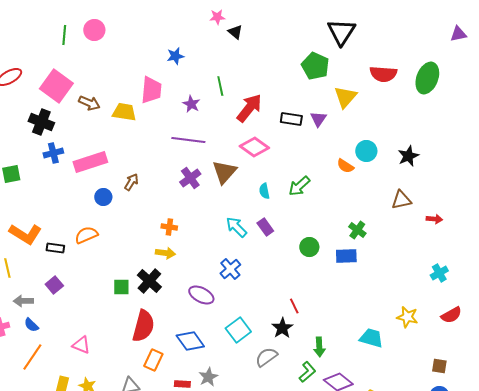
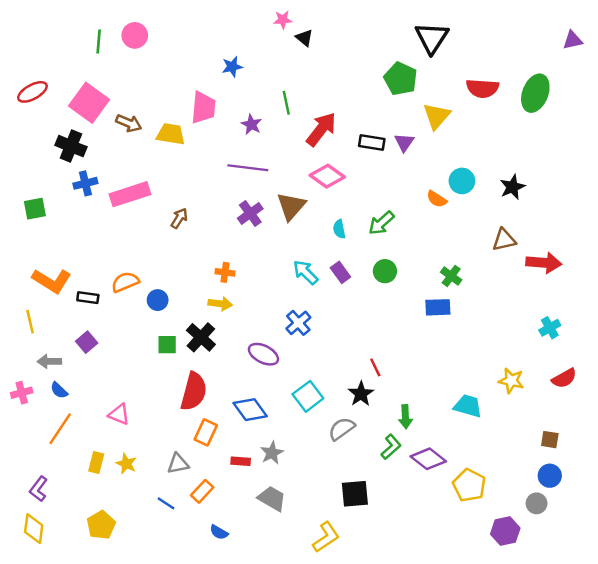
blue circle: (103, 197) -> (158, 300), moved
red arrow: (434, 219) -> (544, 263), size x1.8
green circle: (309, 247) -> (385, 271), moved

